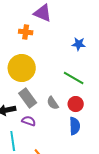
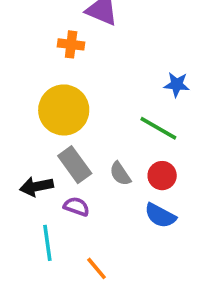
blue star: (79, 44) -> (177, 85), moved
blue semicircle: (75, 126) -> (160, 216), turned 120

